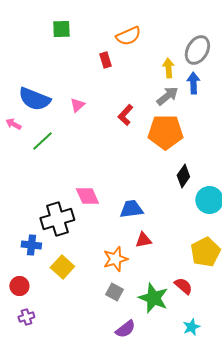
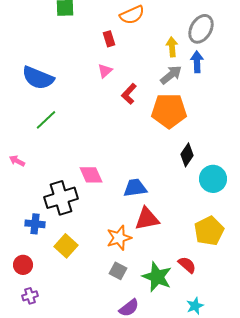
pink triangle: (77, 105) -> (105, 71), moved
pink arrow: (13, 124) -> (17, 161), moved
red triangle: (143, 240) -> (147, 219), size x1.5

